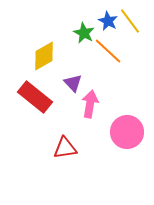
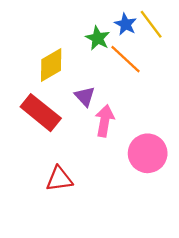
red triangle: (65, 148) -> (59, 179), moved

